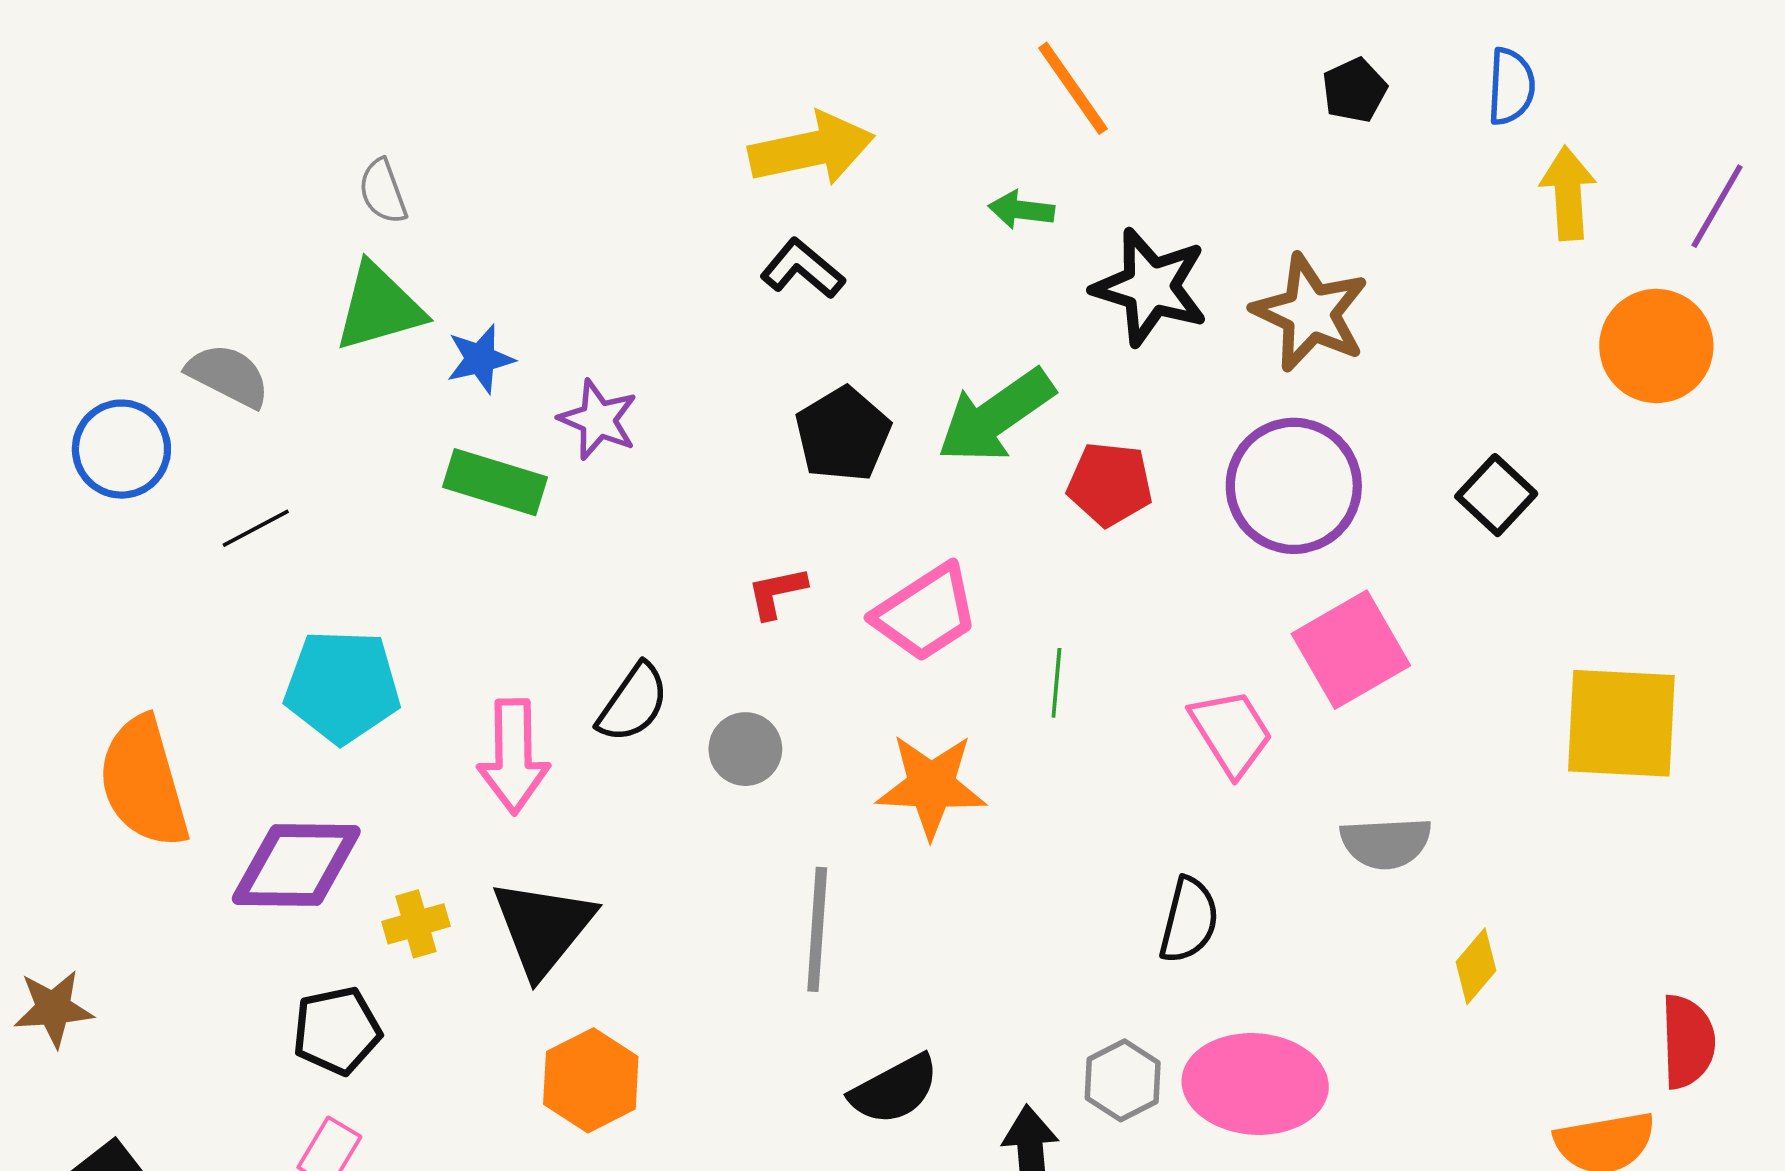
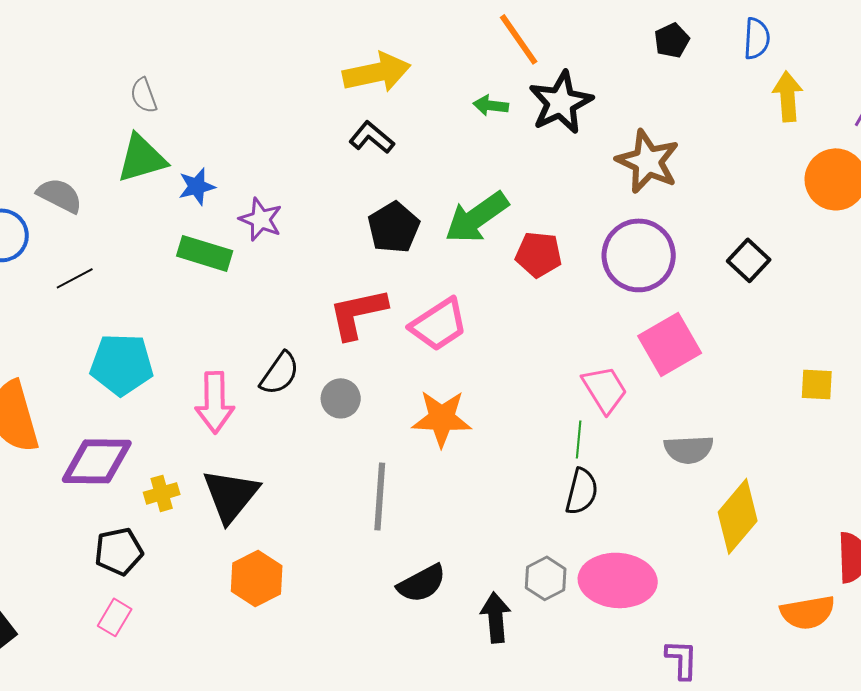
black star: (1150, 287) -> (561, 102), moved, turned 30
red L-shape: (777, 593) -> (358, 313), size x1.8
green line: (1056, 683) -> (579, 439), moved
yellow square: (1621, 723) -> (817, 384), size x0.5
yellow diamond: (1476, 966) -> (738, 516), size x1.8

